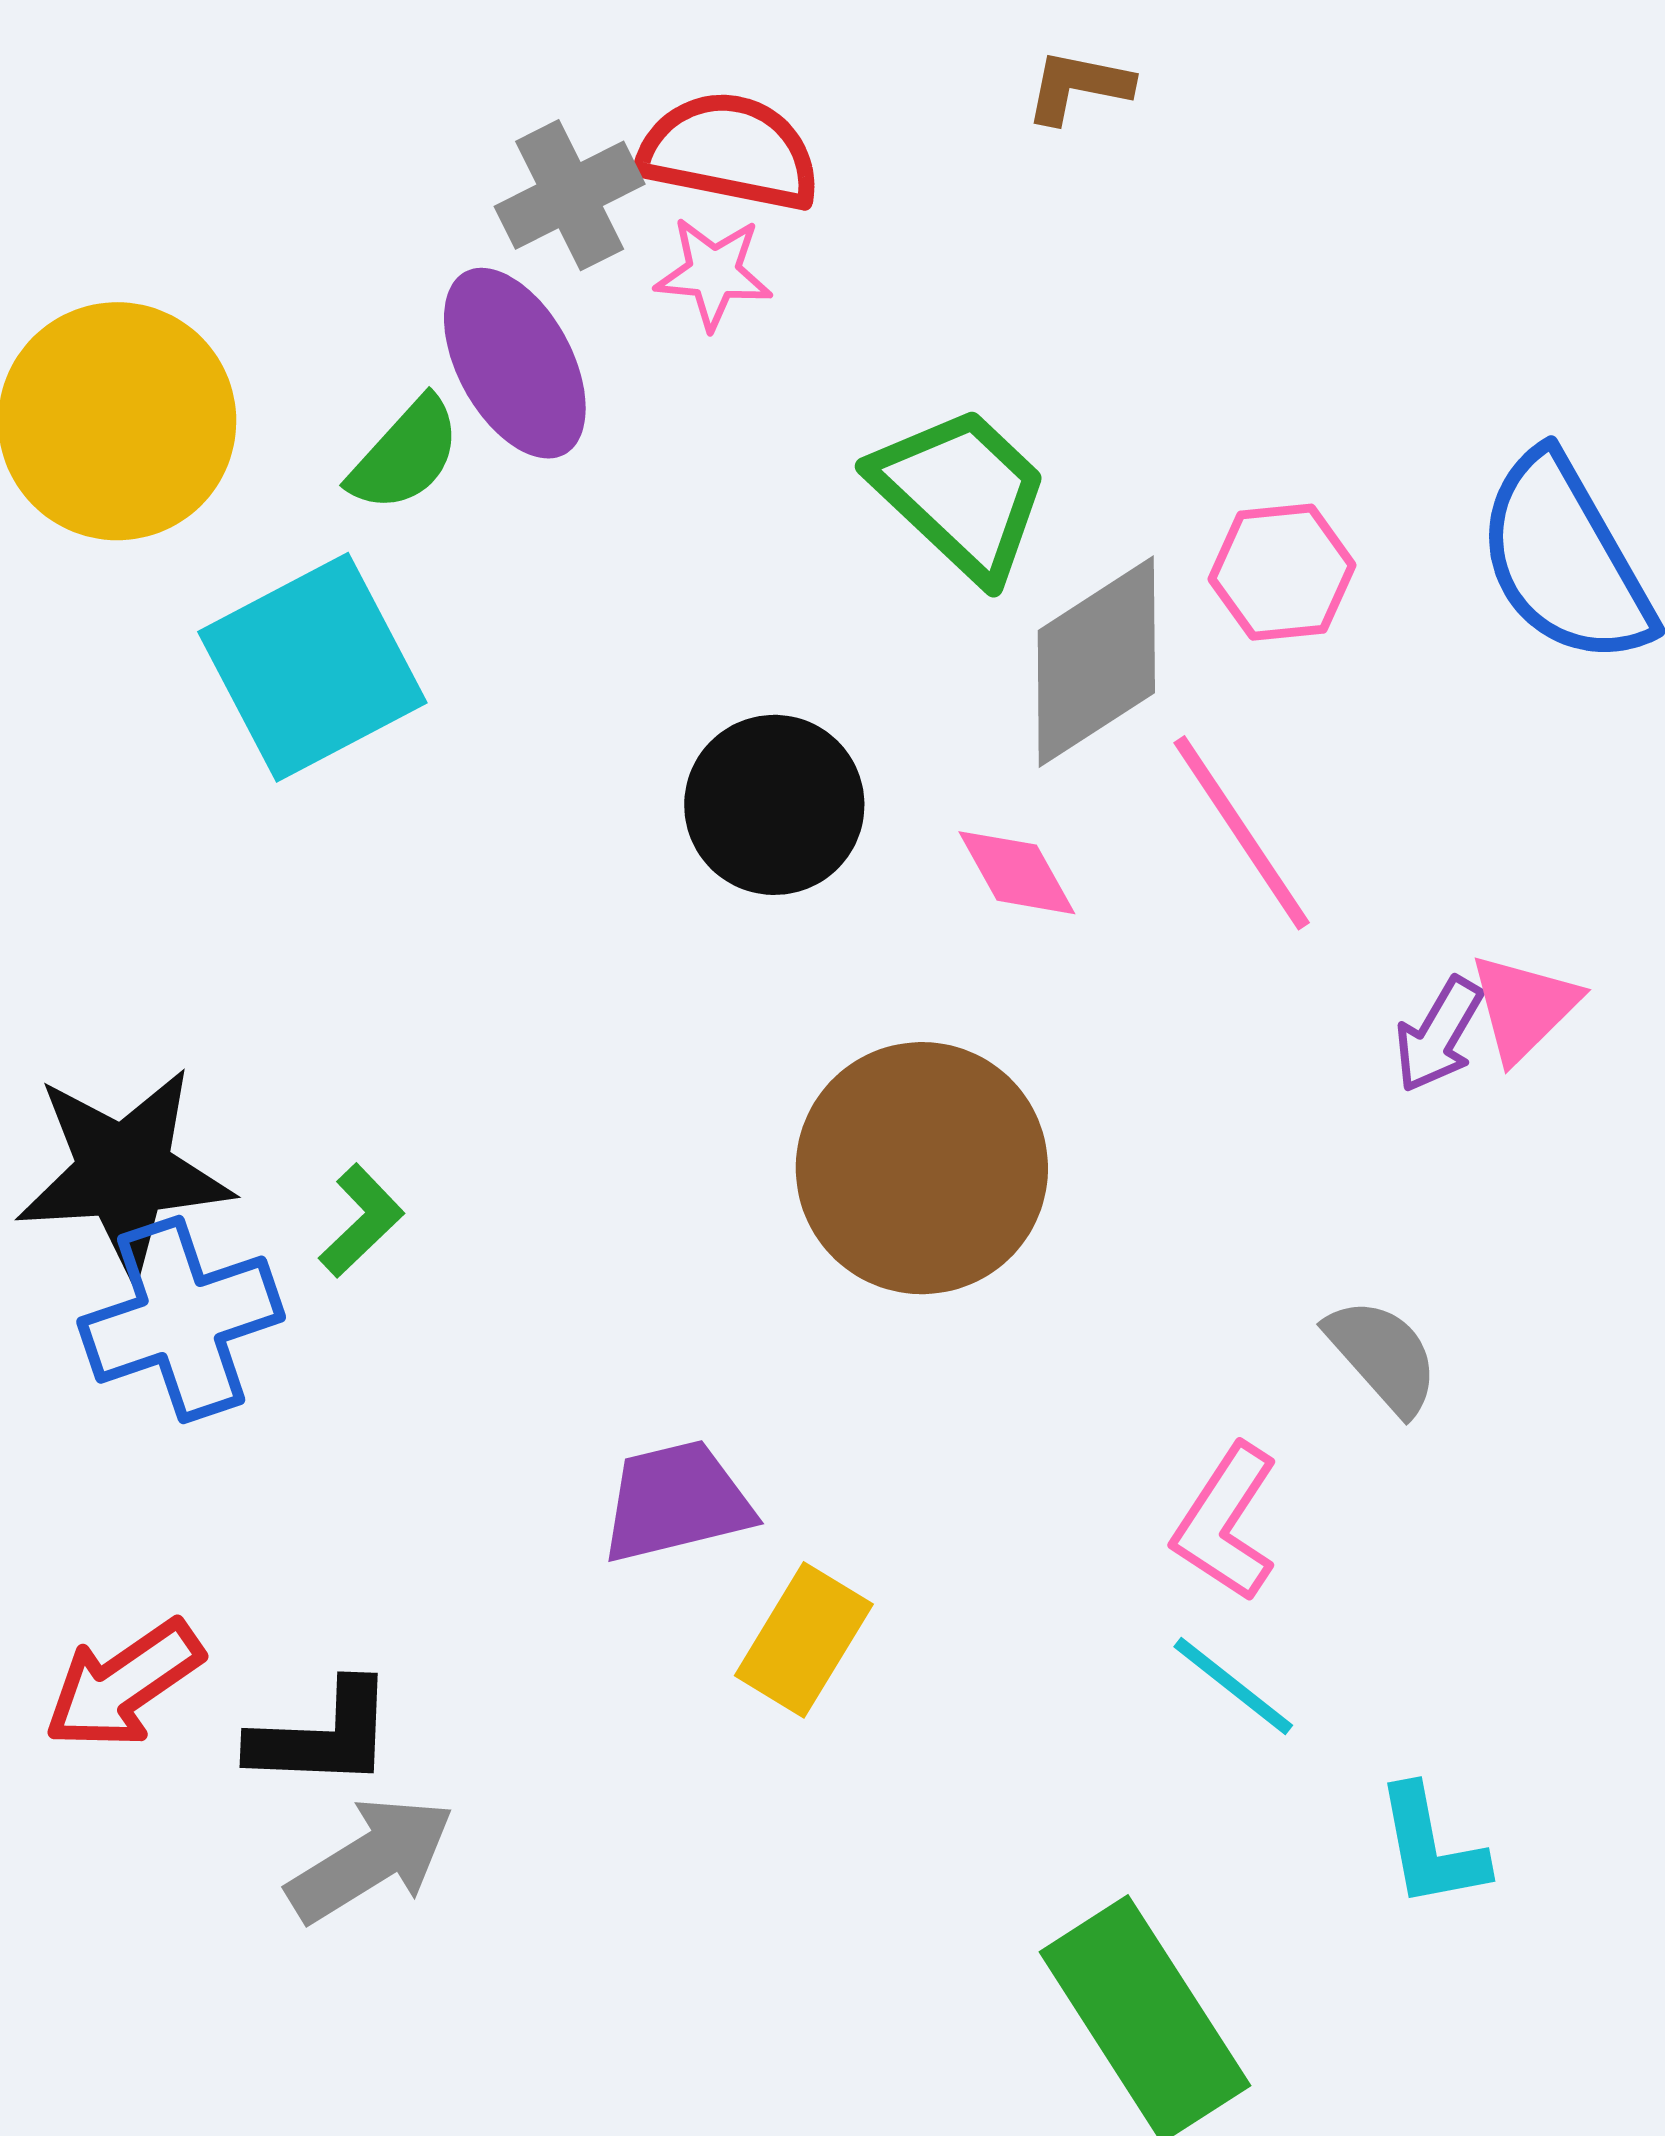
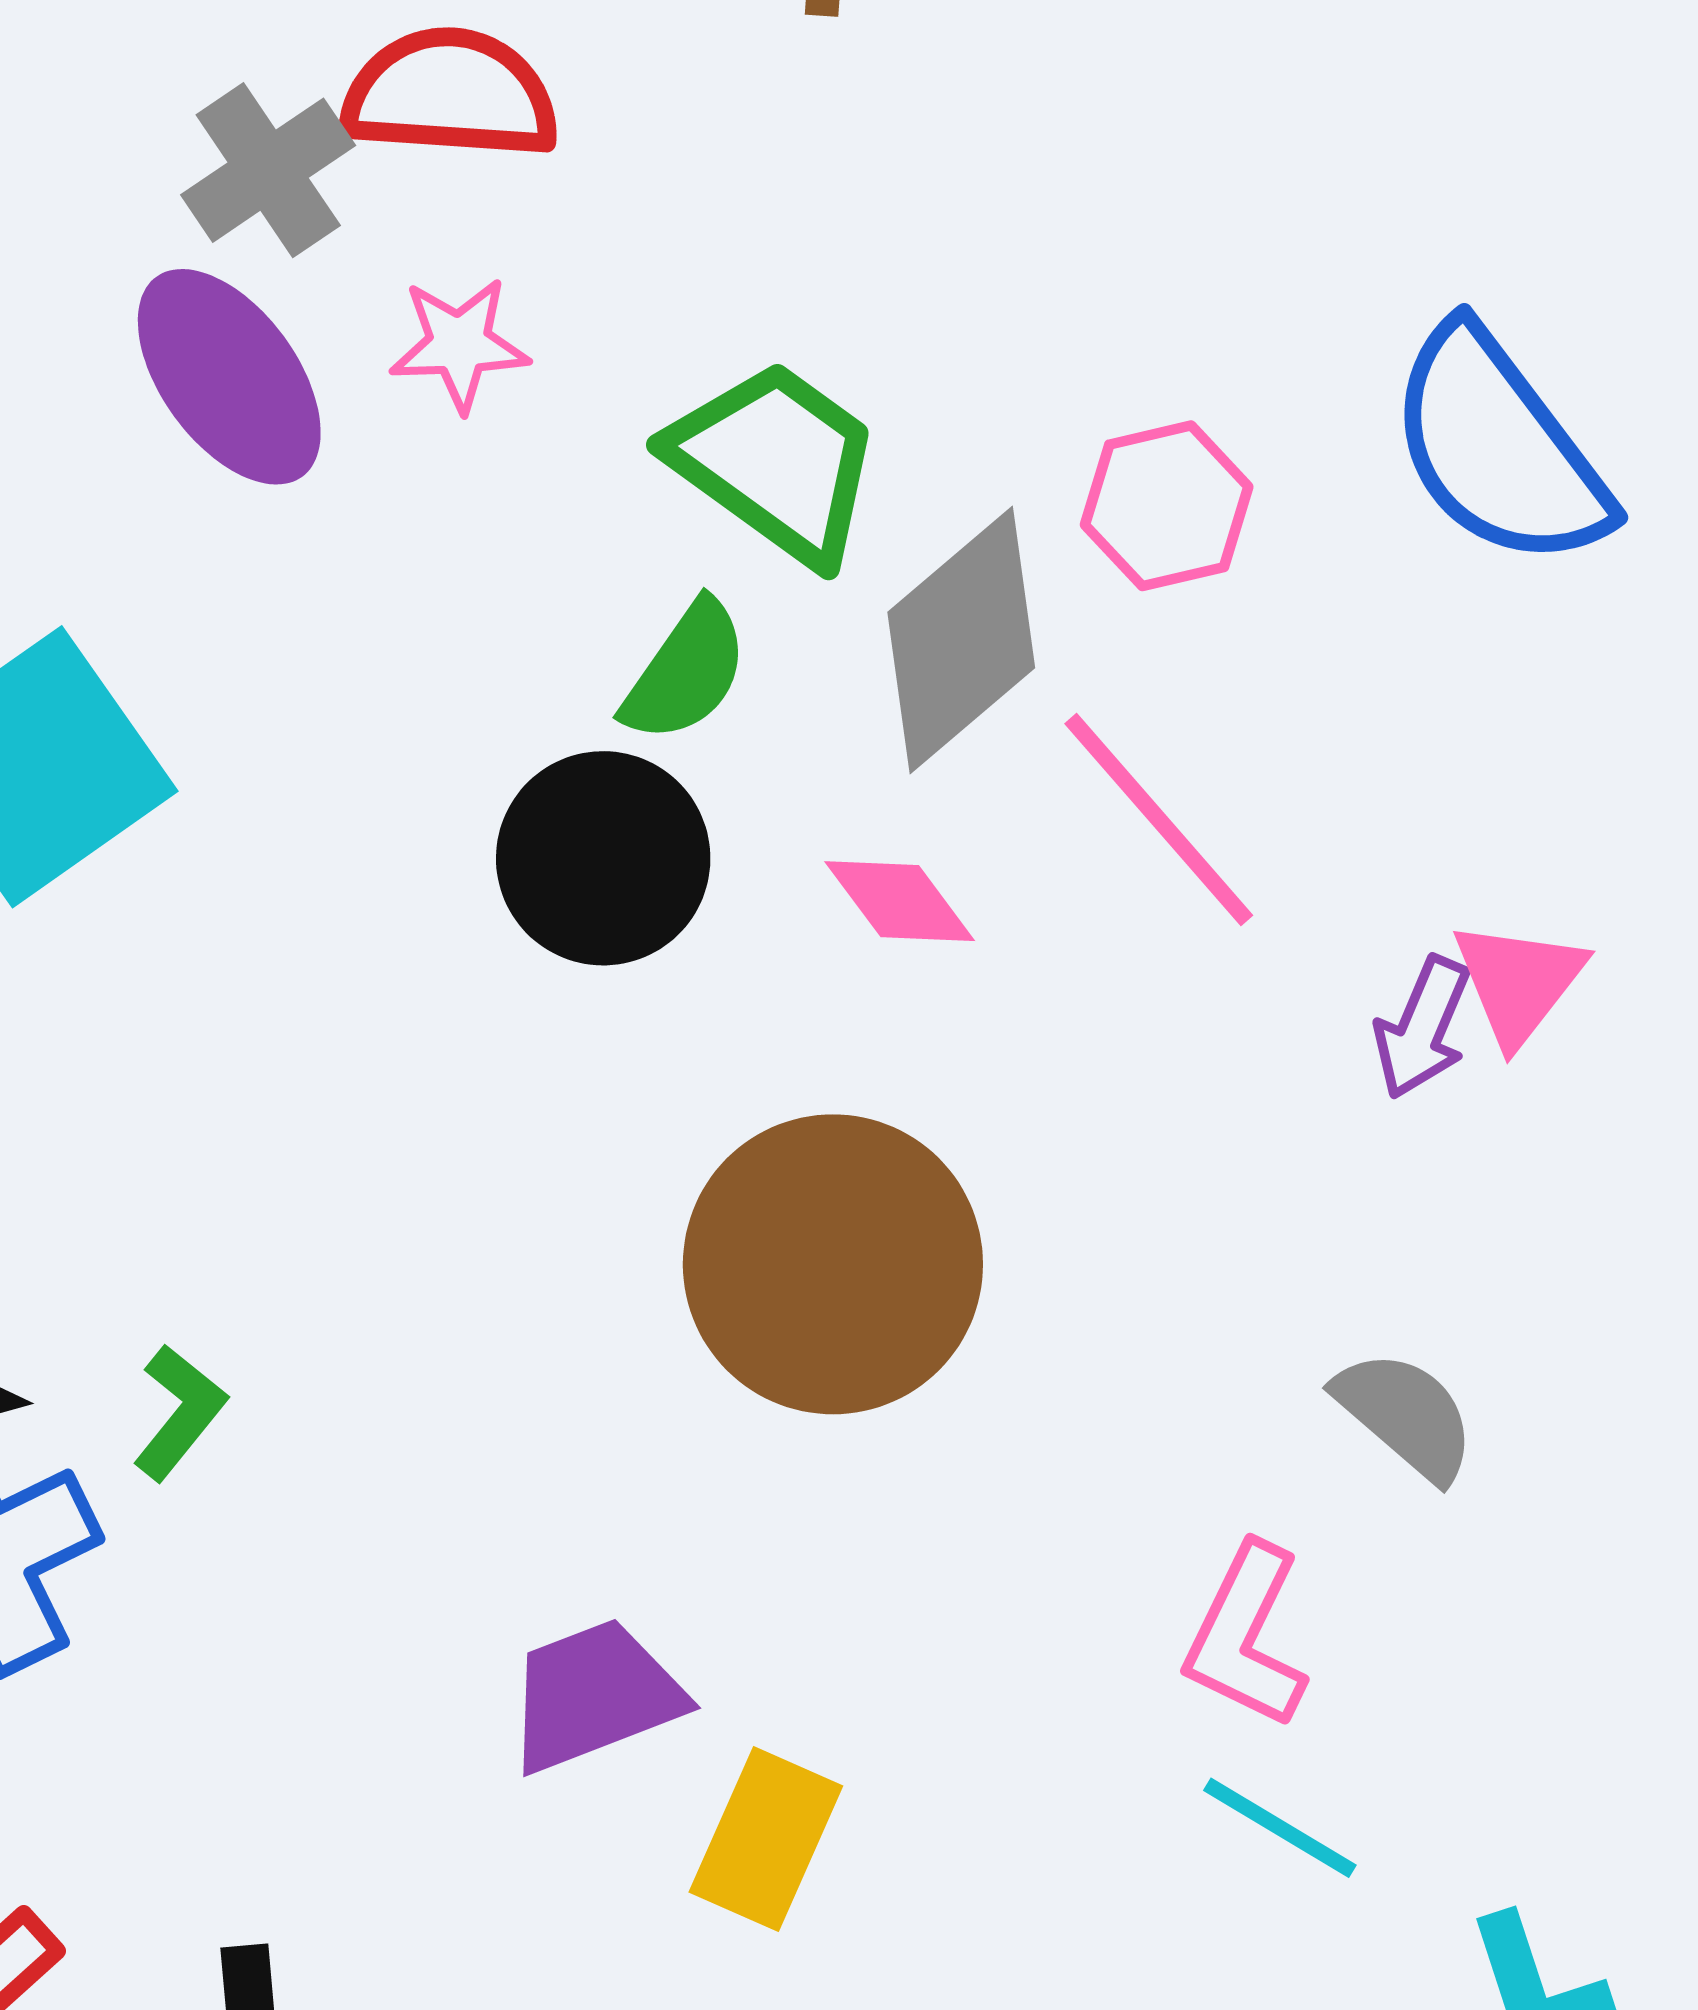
pink star: (714, 273) -> (459, 344), moved
green semicircle: (405, 455) -> (686, 672), moved

